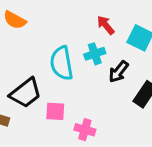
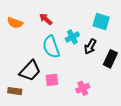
red arrow: (106, 25) -> (46, 19), moved
pink cross: (85, 130) -> (83, 88), moved, turned -32

